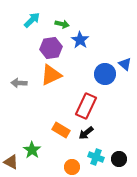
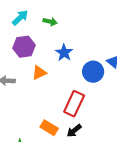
blue star: (80, 40) -> (64, 53), moved
purple hexagon: (51, 48) -> (24, 47), moved
orange triangle: (51, 75) -> (39, 73), size x0.7

